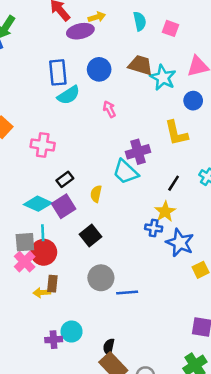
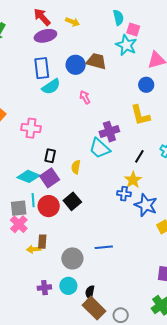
yellow arrow: (97, 17) -> (73, 22), turned 40
cyan semicircle: (140, 21) -> (118, 18), moved
purple ellipse: (80, 31) -> (45, 36), moved
brown trapezoid: (140, 65) -> (96, 61), moved
cyan star: (163, 78) -> (126, 45), moved
blue circle: (193, 101) -> (146, 85), moved
black rectangle: (65, 179) -> (50, 156), turned -40
red circle: (44, 252) -> (49, 206), moved
gray circle: (101, 278) -> (72, 258), moved
cyan circle: (72, 332) -> (68, 286), moved

